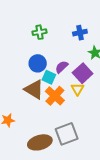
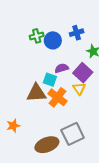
blue circle: (38, 63) -> (53, 40), moved
purple semicircle: (62, 67) -> (62, 68), turned 32
brown triangle: (34, 89) -> (36, 93), turned -30

